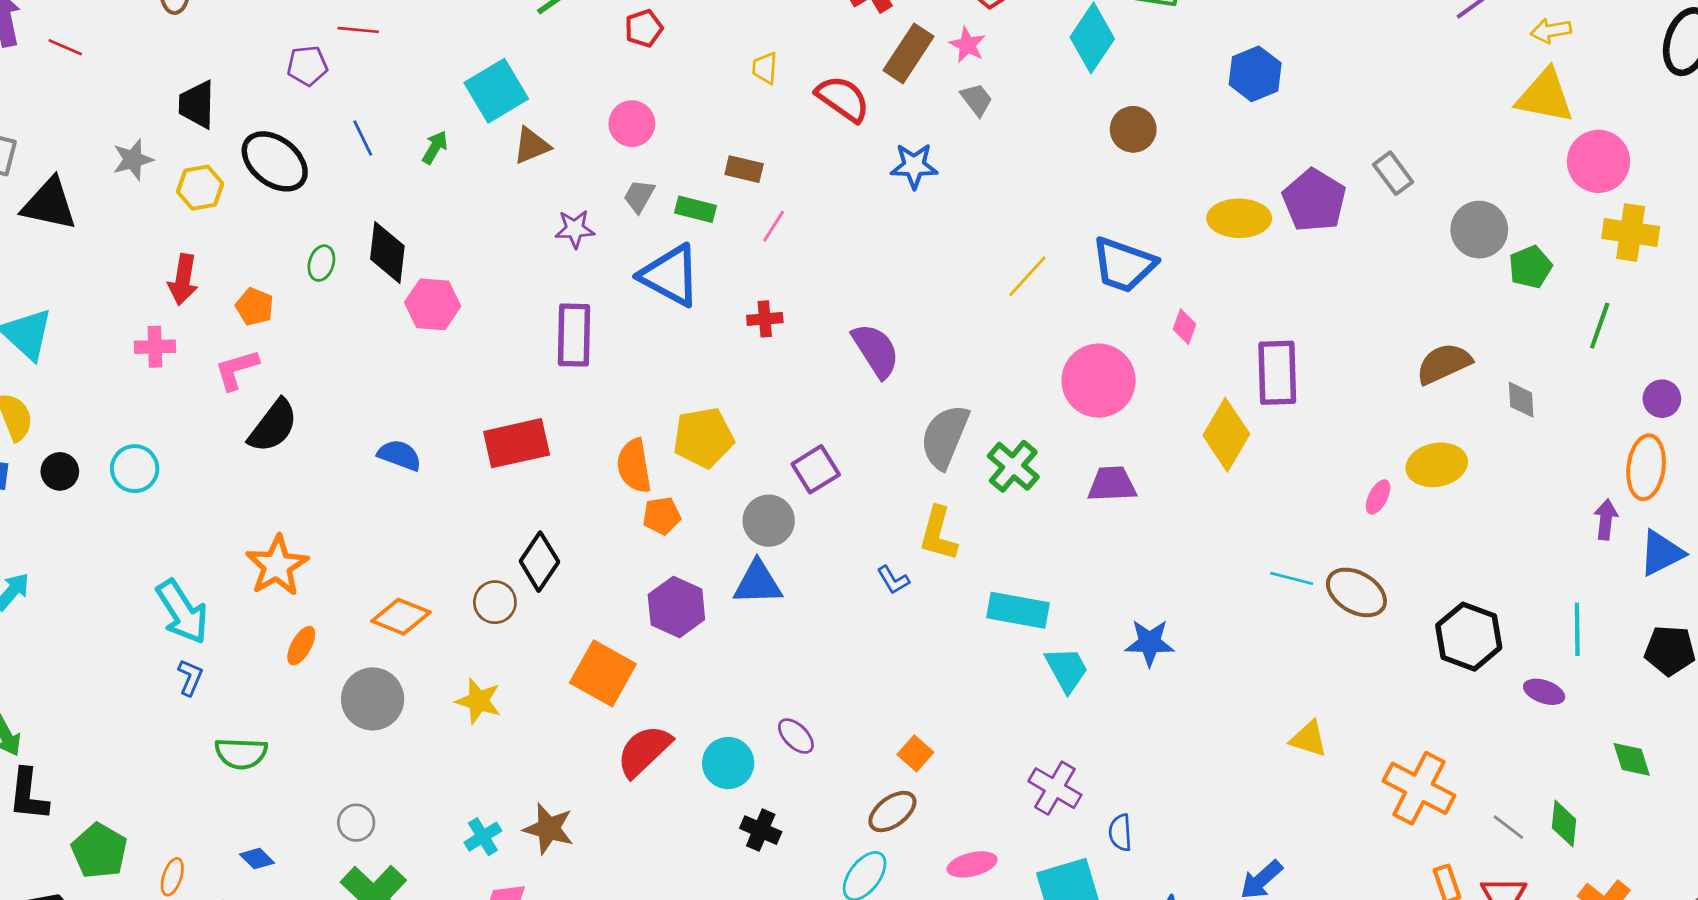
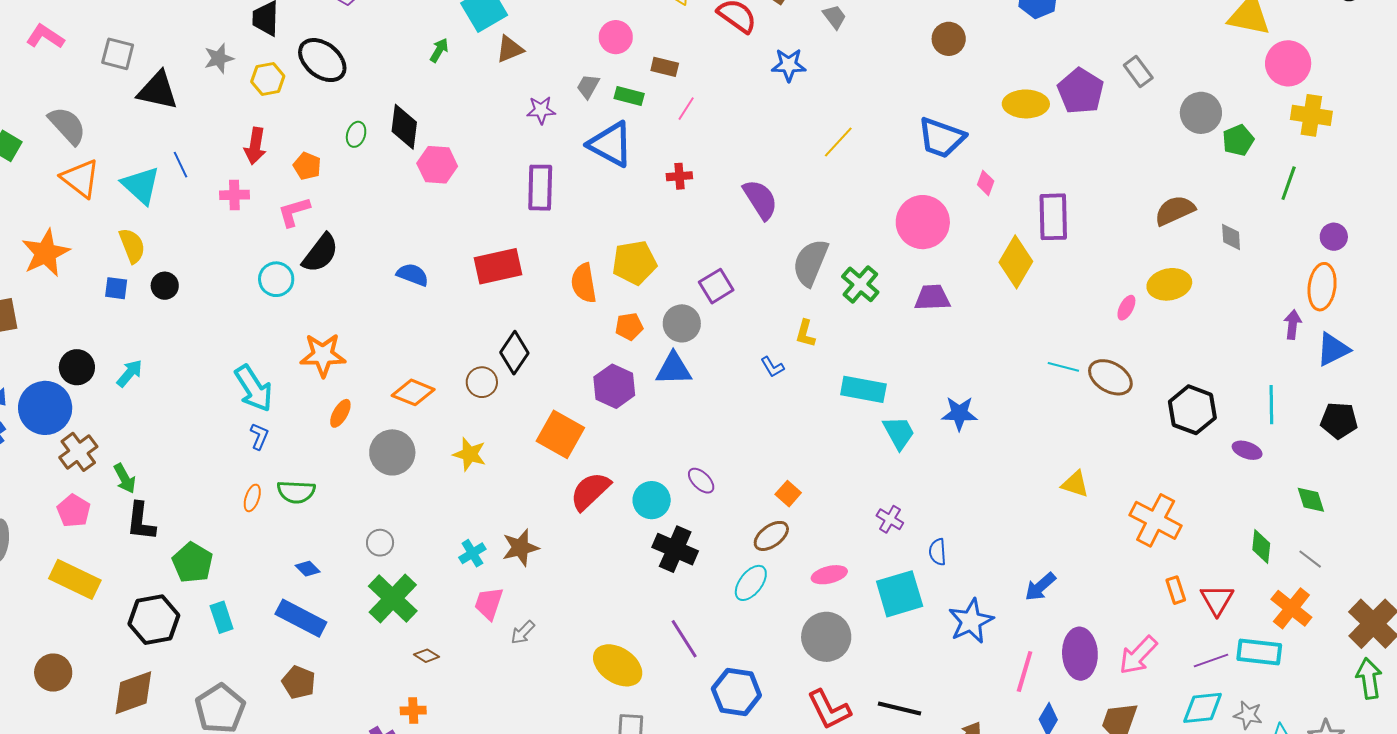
pink circle: (632, 124) -> (616, 37), moved
blue line: (363, 138) -> (181, 165), moved
yellow line: (1027, 276) -> (838, 142), moved
cyan circle: (135, 469) -> (276, 279), moved
orange pentagon: (662, 516) -> (629, 326), moved
yellow L-shape: (938, 534) -> (805, 333), size x0.7
orange star: (277, 566) -> (323, 355), turned 30
purple cross: (1055, 788) -> (890, 519), size x0.7
gray line: (1508, 827) -> (1310, 559), moved
brown star: (549, 829) -> (520, 548), turned -30
black cross: (761, 830) -> (675, 549), size x1.5
orange ellipse: (172, 877) -> (252, 498), moved

